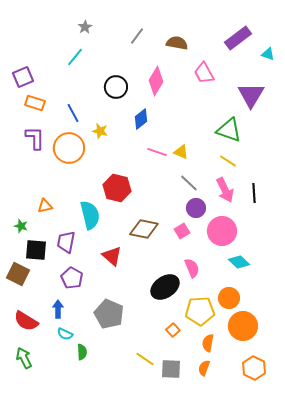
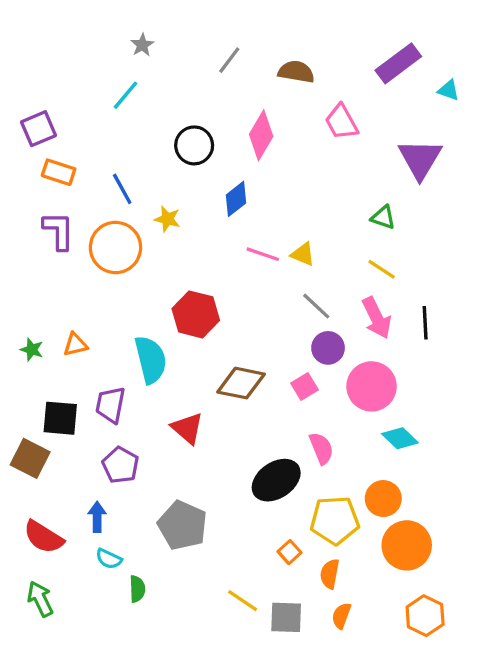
green triangle: (229, 130) -> (383, 217), size x0.6
green star: (21, 226) -> (32, 350), moved
orange semicircle: (208, 343) -> (330, 574), moved

